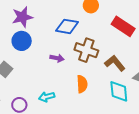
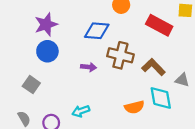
orange semicircle: (82, 84) -> (134, 107), moved, turned 84

